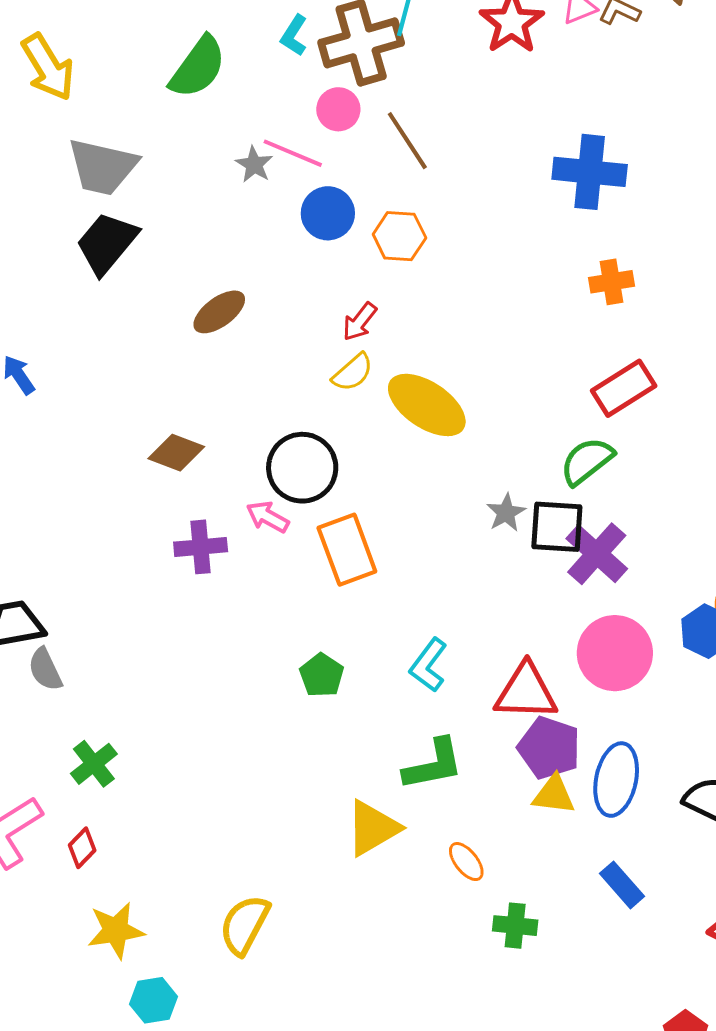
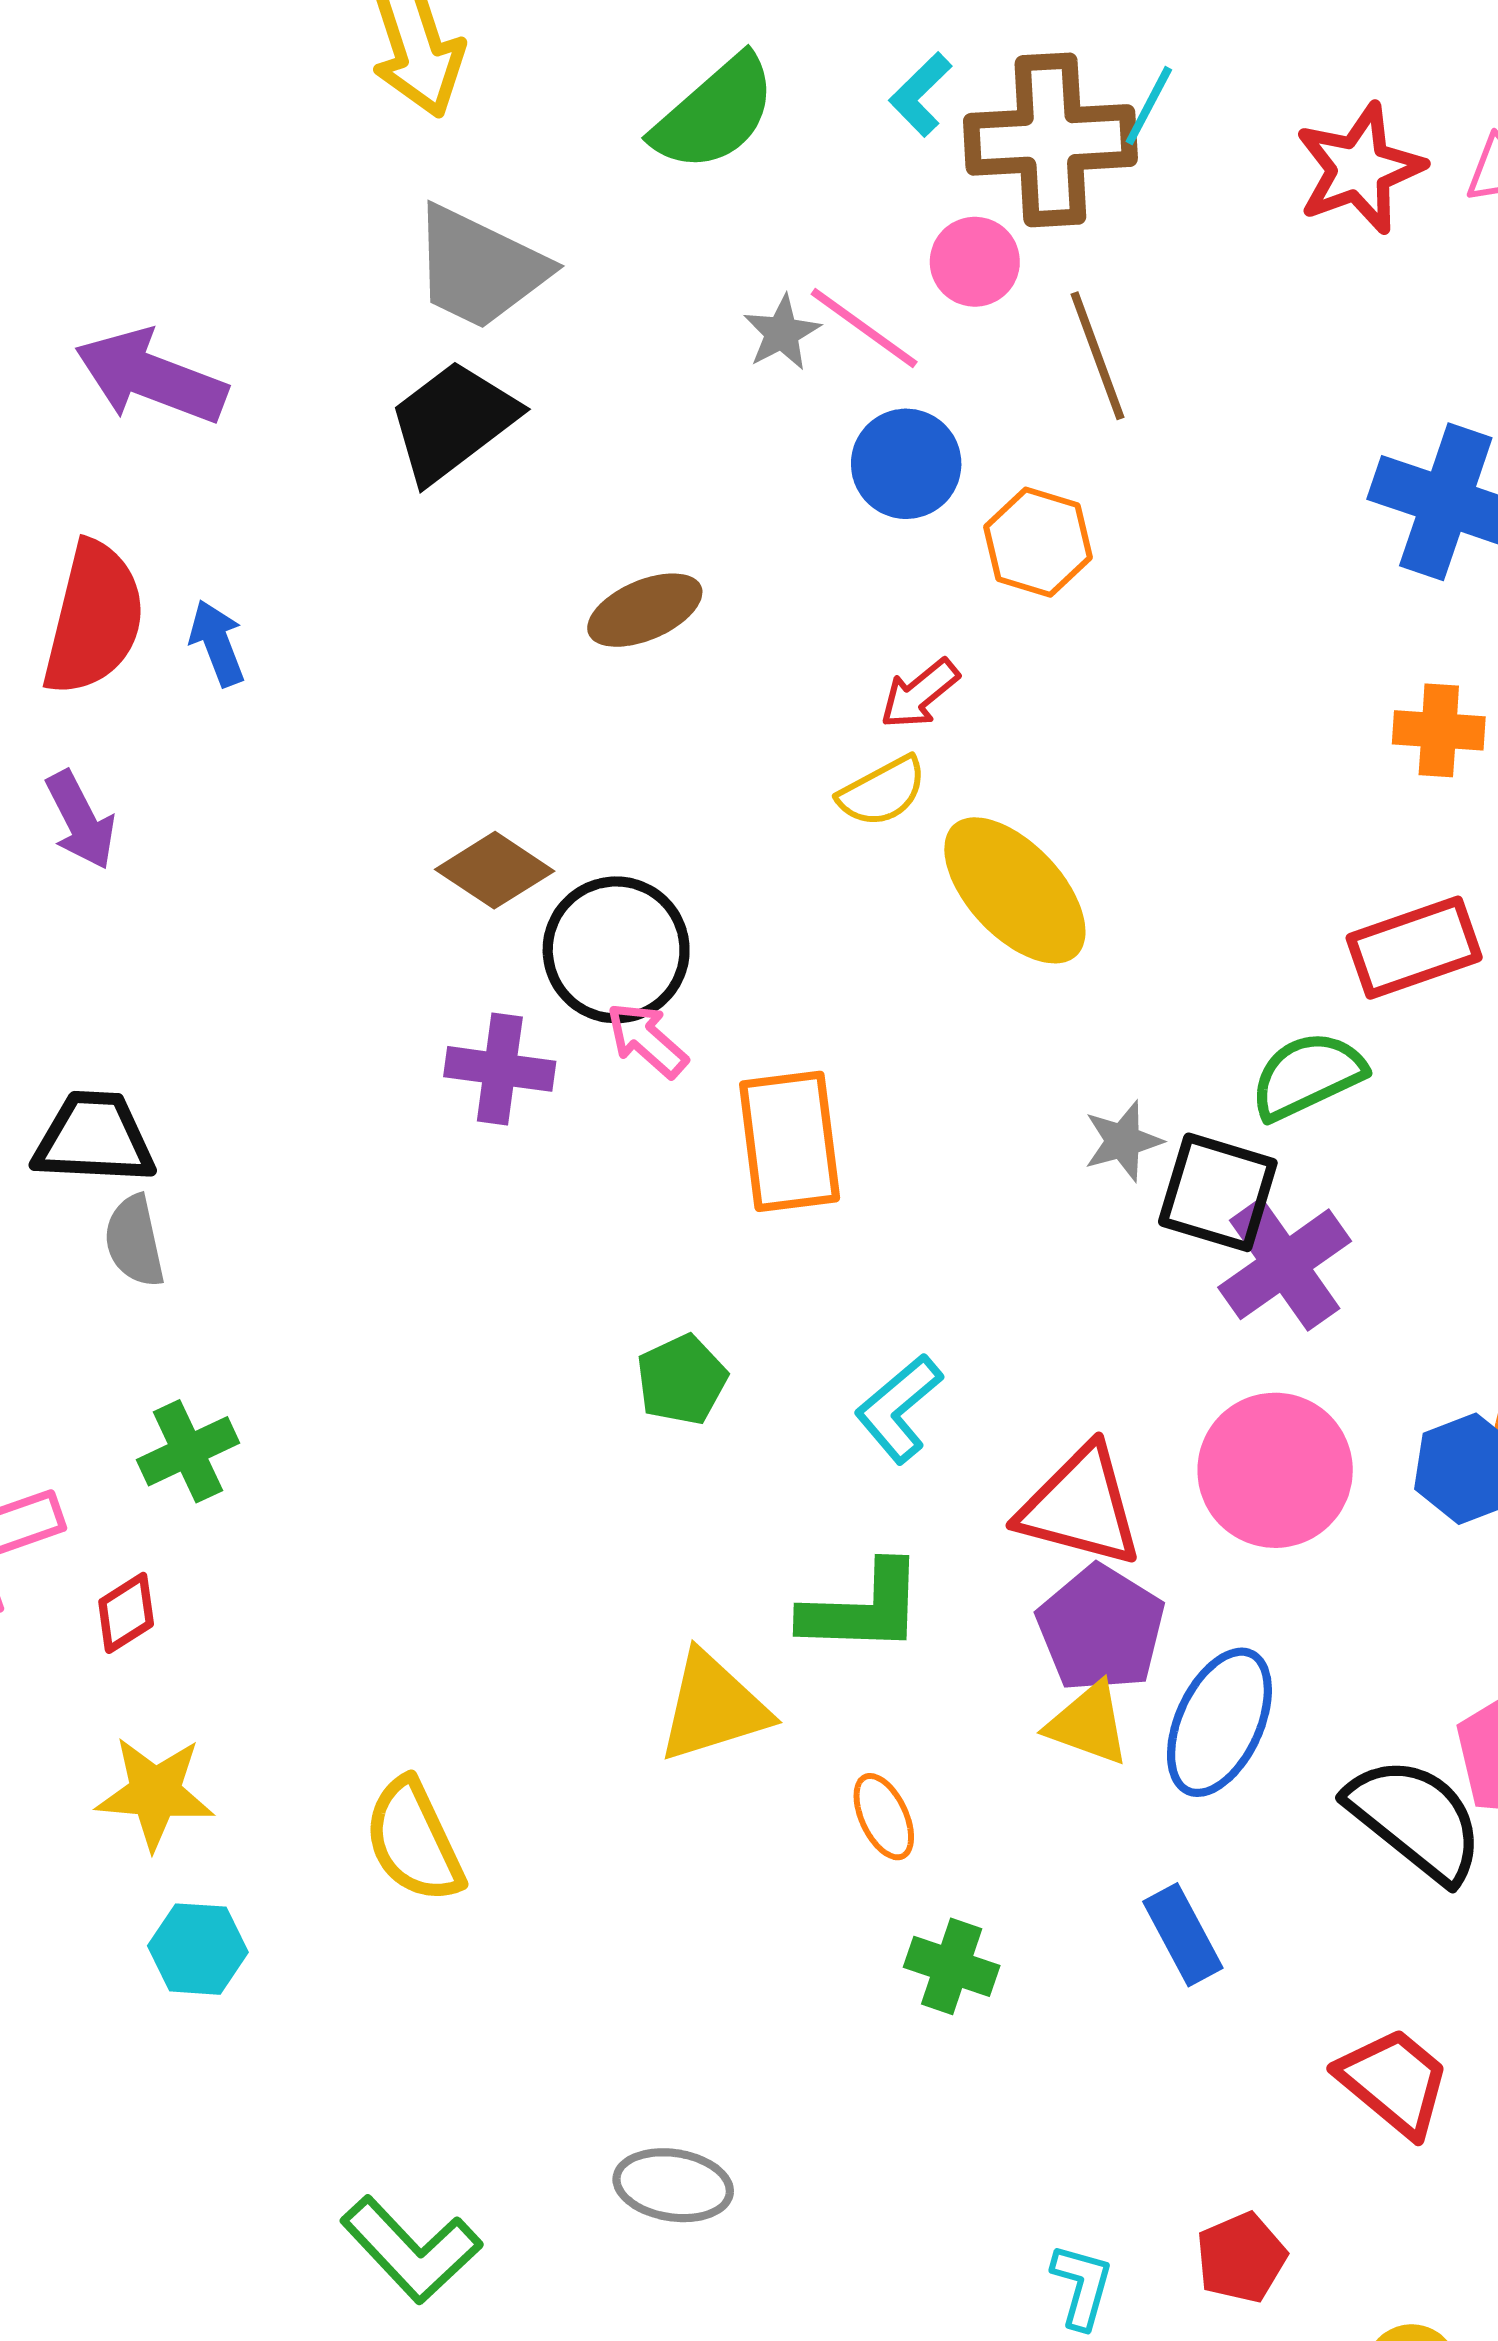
black circle: (302, 468) -> (616, 950), moved
yellow semicircle: (245, 925) -> (414, 1841), turned -66

